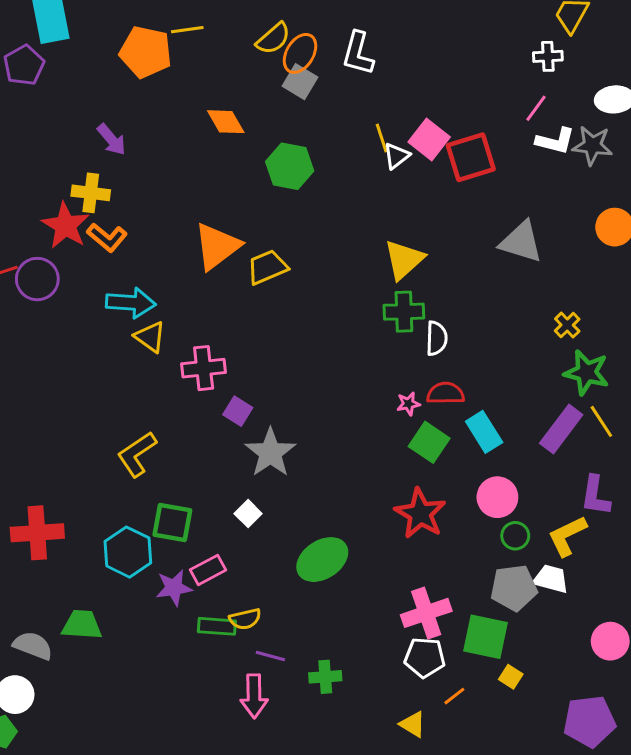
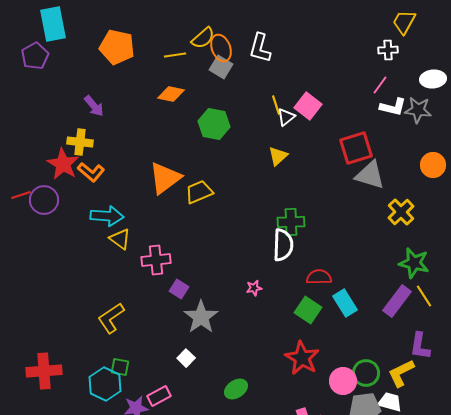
yellow line: (187, 30) -> (175, 55), moved
orange ellipse: (300, 53) -> (221, 48), turned -52
orange diamond: (226, 122) -> (171, 94), turned -48
red square: (471, 157) -> (356, 148), moved
yellow triangle: (404, 260) -> (278, 156), moved, size x0.7
yellow cross: (567, 325) -> (401, 212), moved, size x1.5
white semicircle: (437, 338) -> (283, 245), moved, size x1.4
pink star: (408, 404) -> (254, 288), moved
pink circle: (497, 497) -> (343, 381), moved
green square: (172, 522) -> (120, 367), moved, size x0.7
green circle: (515, 536) -> (366, 373), size x1.4
green ellipse: (322, 560) -> (236, 389), size x0.7

